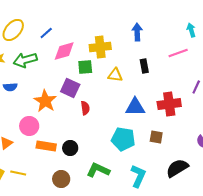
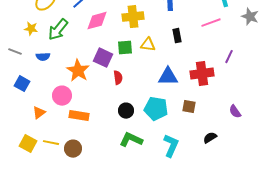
green arrow: (25, 60) -> (58, 30), turned -35
green square: (85, 67) -> (125, 48), moved
black circle: (70, 148) -> (126, 111), moved
black semicircle: (177, 168) -> (210, 138), size x0.6
brown circle: (61, 179) -> (73, 149), moved

